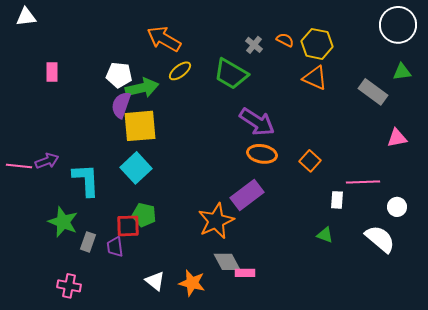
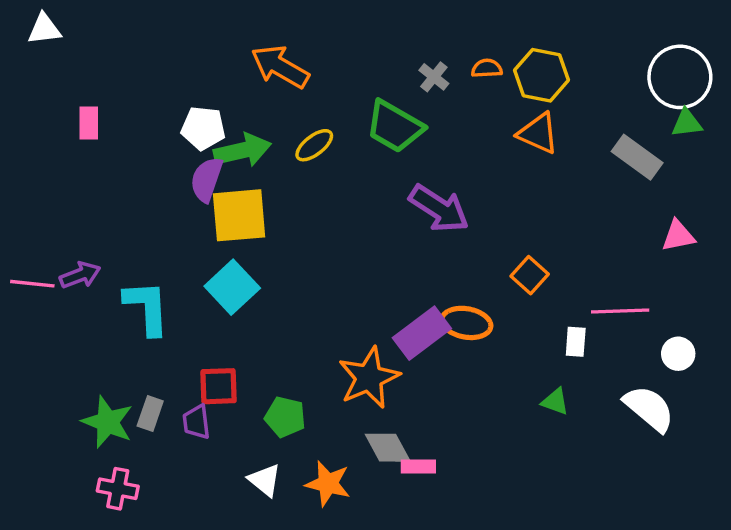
white circle: (398, 25) -> (680, 77), moved
orange semicircle: (285, 40) -> (487, 68), turned -30
yellow ellipse: (180, 71) -> (314, 145), moved
orange ellipse: (262, 154) -> (466, 323), moved
green pentagon: (144, 215) -> (285, 417), moved
green star: (63, 222) -> (107, 422), moved

